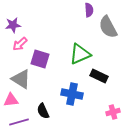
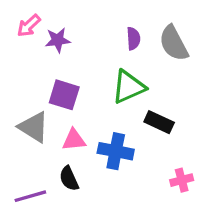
purple semicircle: (89, 10) -> (133, 38), moved
purple star: (13, 25) -> (58, 40), moved
pink arrow: (20, 44) -> (29, 26), moved
pink triangle: (11, 100) -> (74, 140), moved

